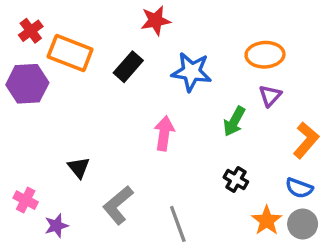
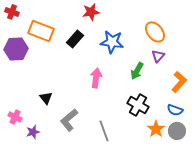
red cross: (31, 31) -> (12, 12), moved, turned -32
orange ellipse: (265, 55) -> (155, 32), turned 55
black cross: (236, 180) -> (138, 105), size x1.5

